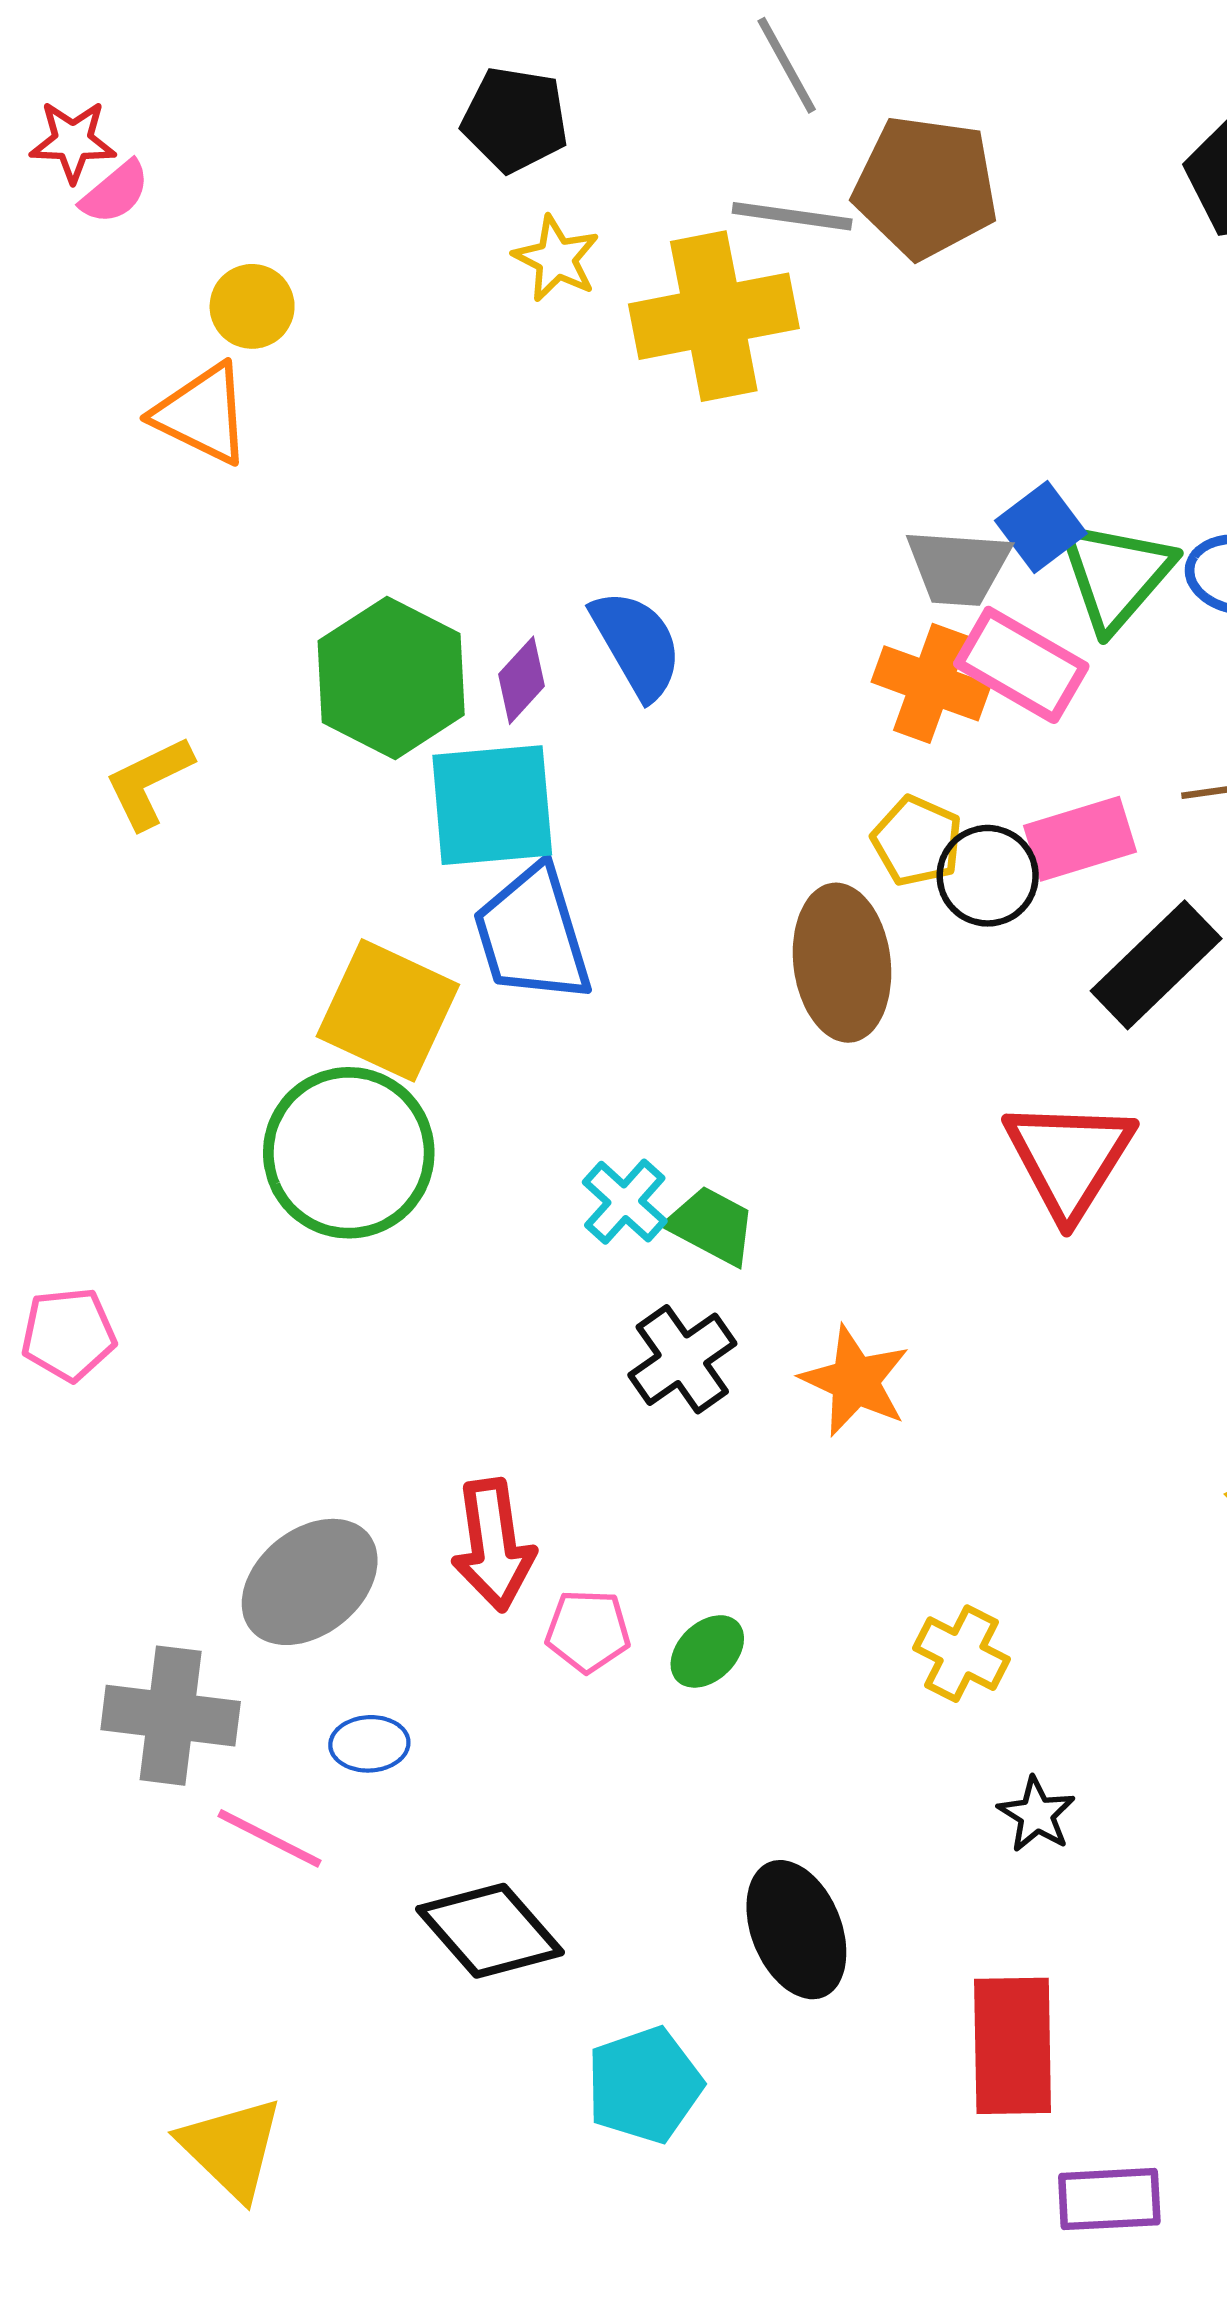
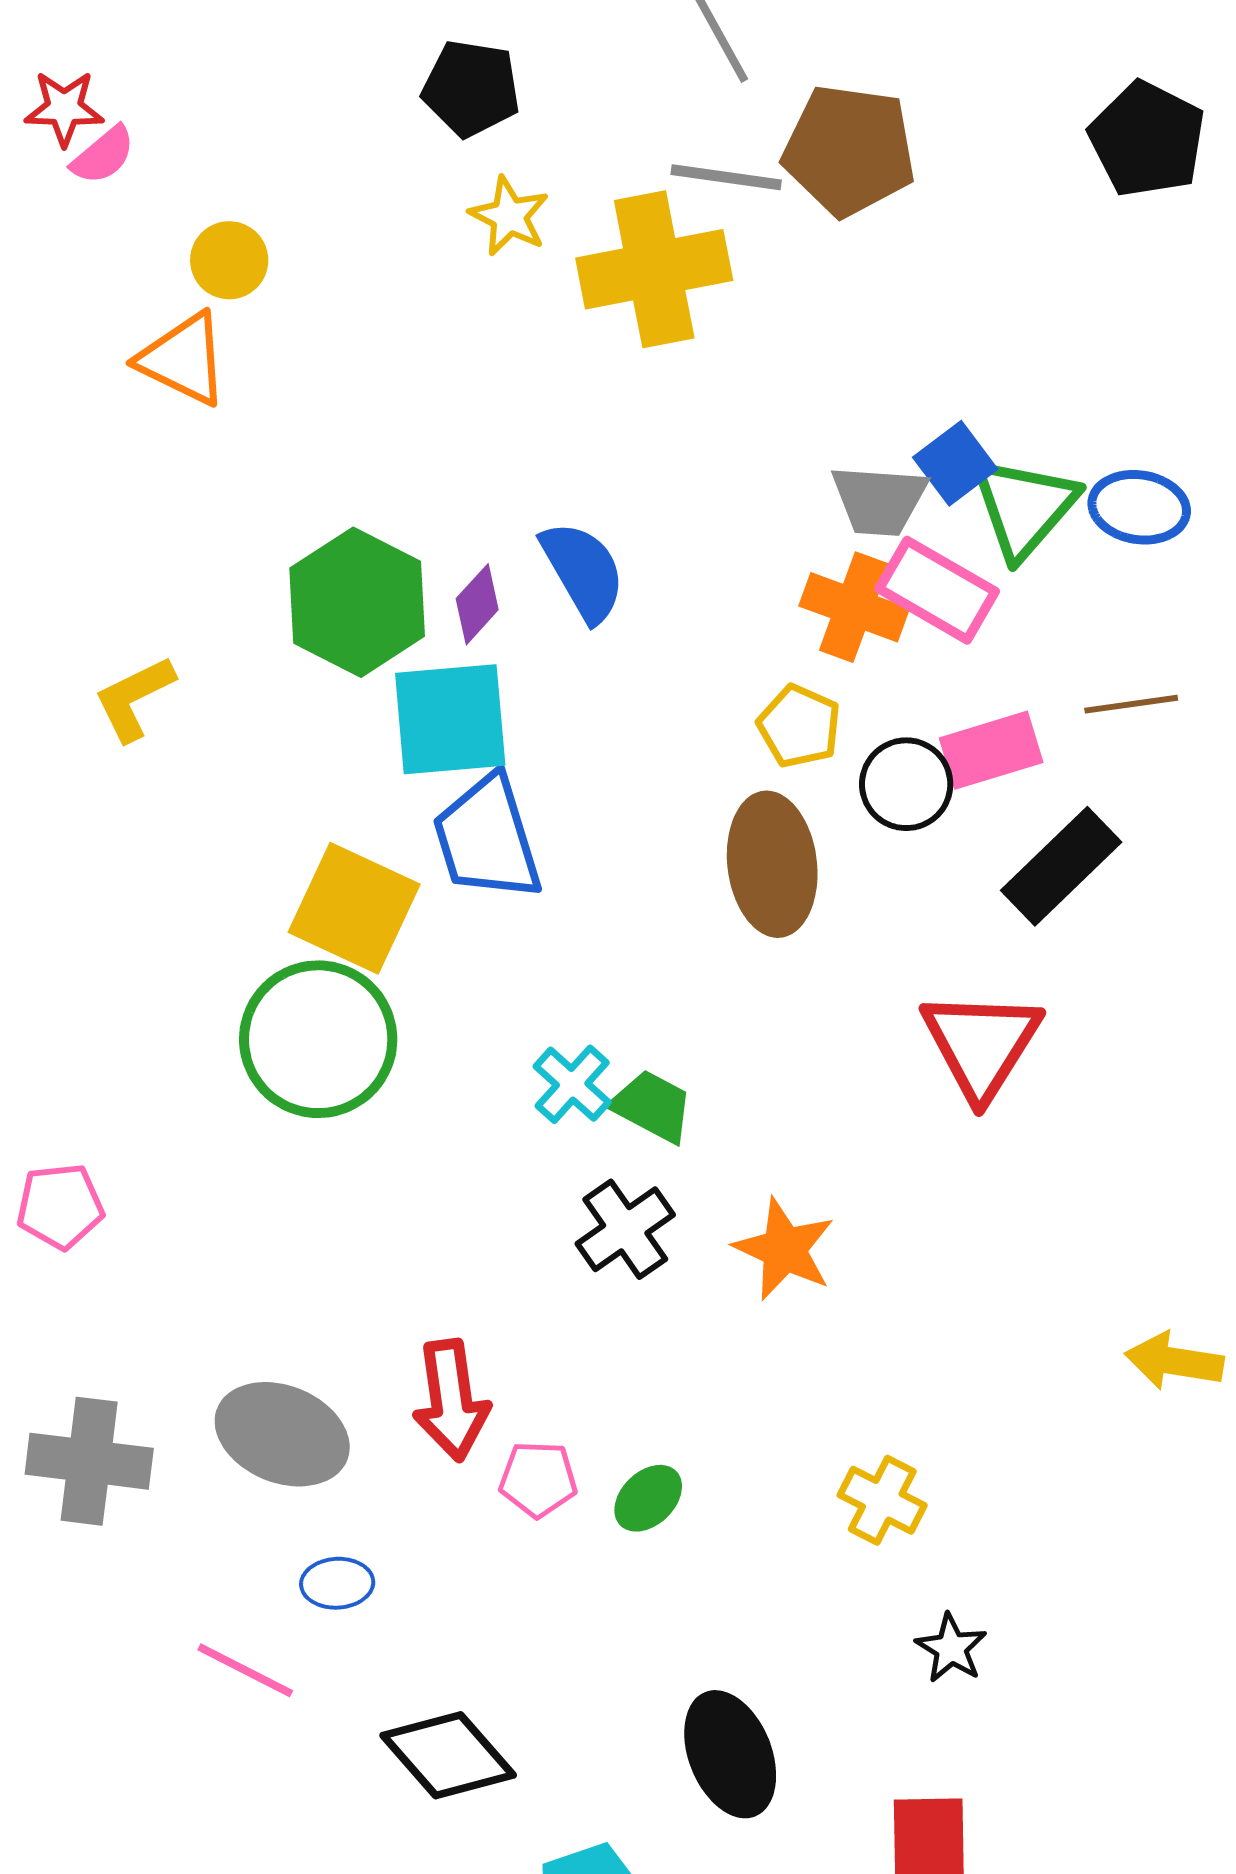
yellow pentagon: (917, 841) -> (799, 726), moved
gray ellipse: (310, 1582) -> (282, 1434), turned 61
gray cross: (171, 1716) -> (89, 1461), moved

